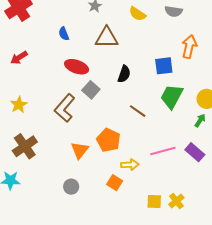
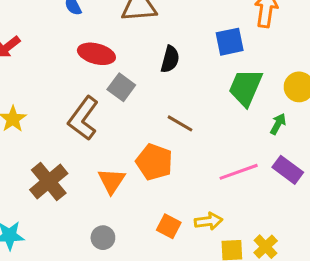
brown line: (138, 111) -> (180, 123), moved
green arrow: (200, 120) -> (278, 124), moved
brown cross: (25, 146) -> (49, 182), moved
yellow arrow: (130, 165) -> (209, 221), moved

